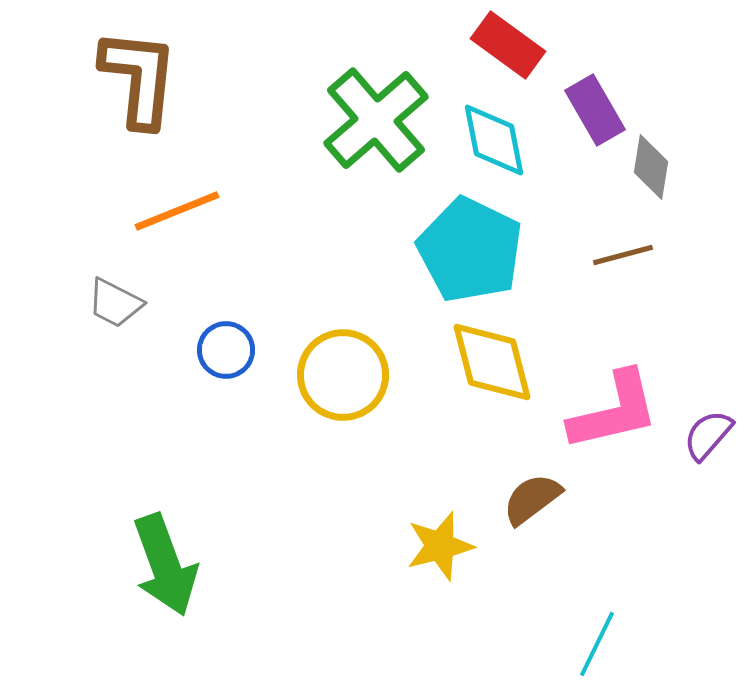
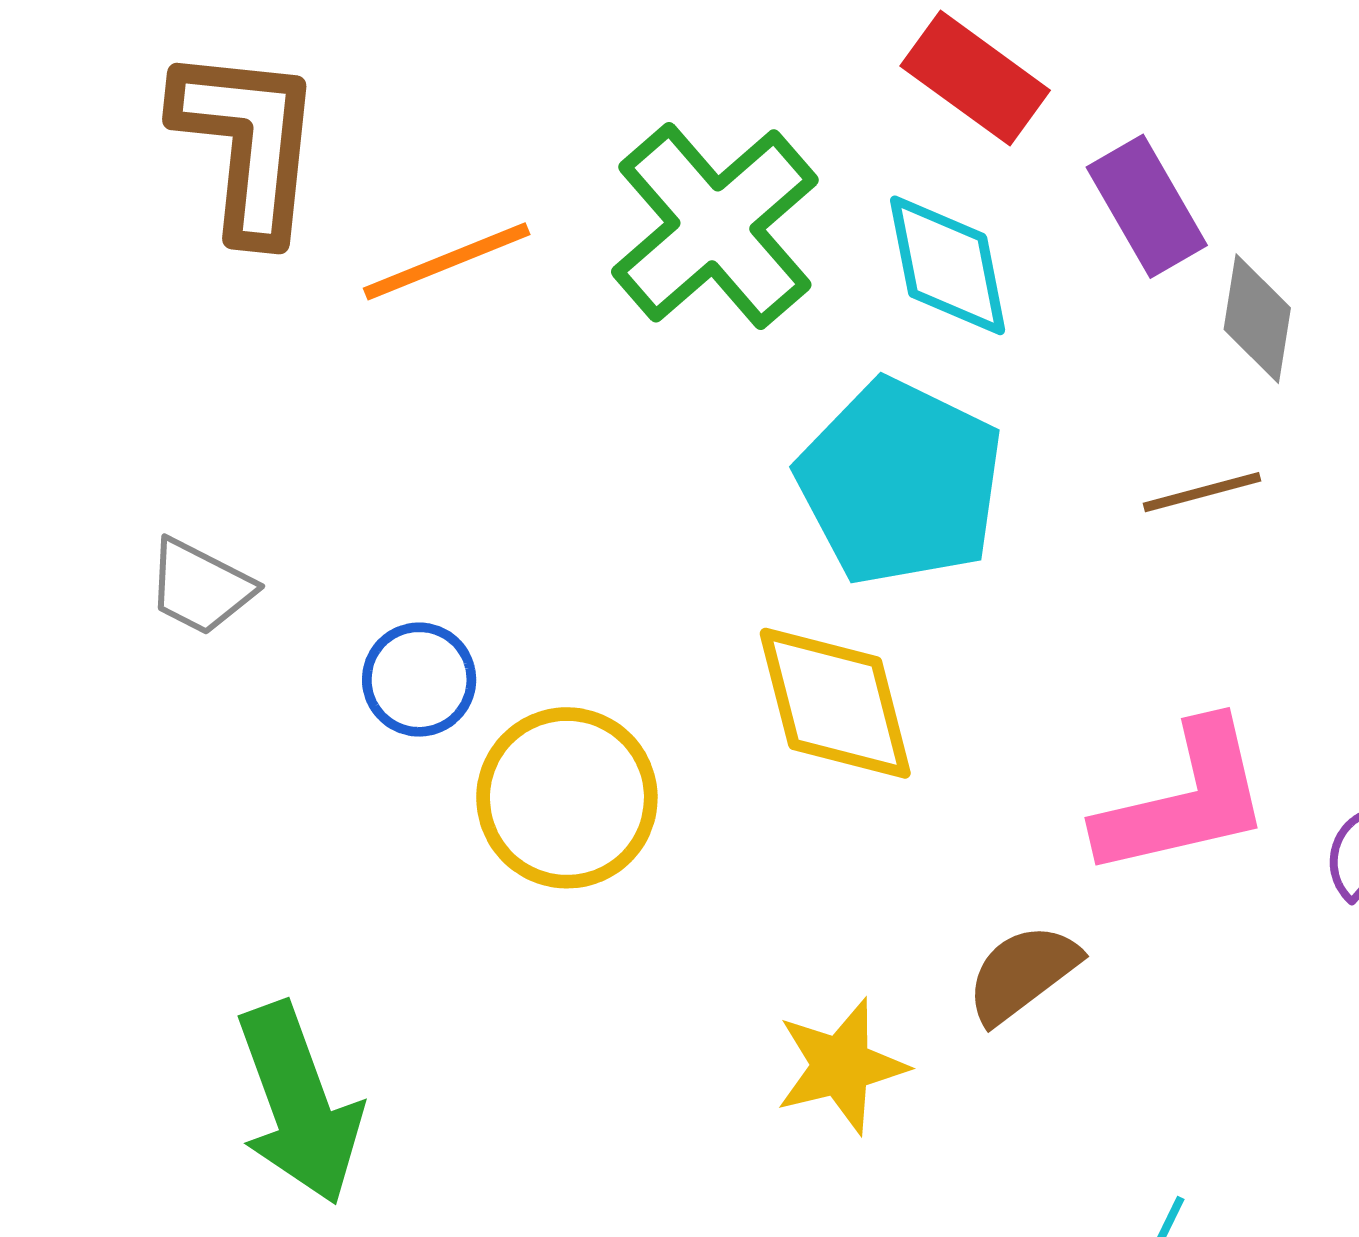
orange line: (177, 211) -> (447, 261), moved
yellow diamond: (492, 362) -> (835, 703), moved
yellow circle: (343, 375) -> (567, 798), moved

